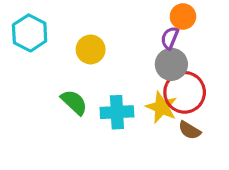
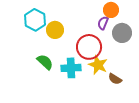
cyan hexagon: (30, 33) -> (35, 20), moved
gray circle: (171, 64) -> (122, 33), moved
red circle: (185, 92) -> (89, 47), moved

